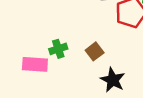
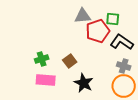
pink rectangle: (35, 64) -> (46, 80), moved

